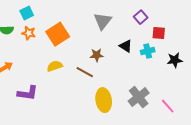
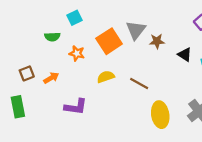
gray triangle: (103, 21) -> (136, 30), moved
orange star: (29, 33) -> (77, 53), moved
brown star: (97, 55) -> (157, 41), moved

